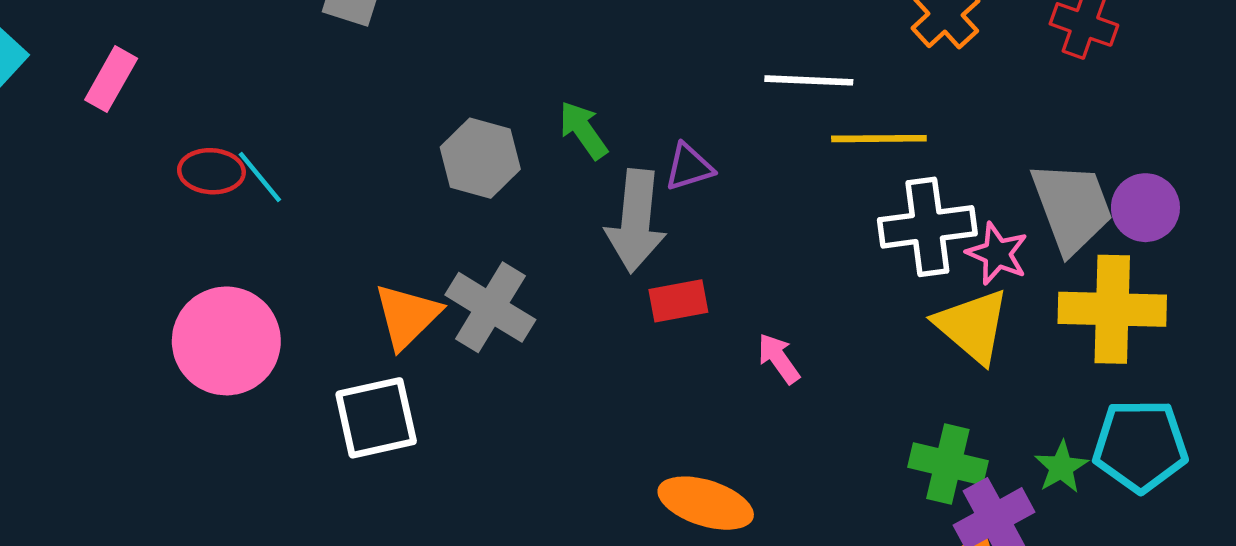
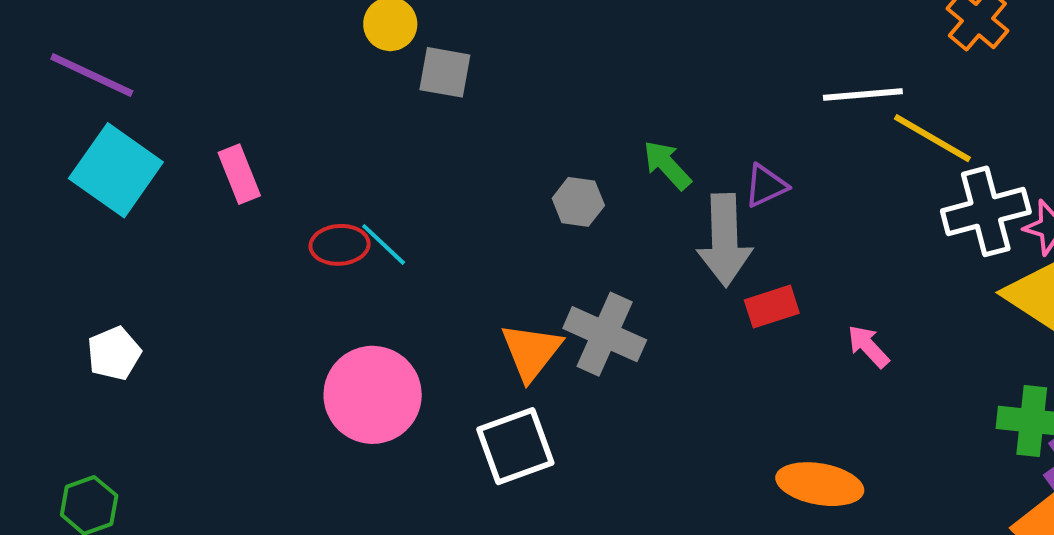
pink rectangle: (111, 79) -> (239, 174), turned -44
yellow line: (879, 139) -> (932, 138), turned 38
gray hexagon: (480, 158) -> (578, 202), size x0.7

